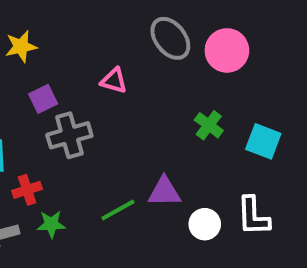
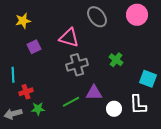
pink circle: (227, 50) -> (137, 15), moved
pink triangle: (114, 81) -> (69, 38), size x1.5
gray cross: (69, 135) -> (77, 65), moved
cyan square: (263, 141) -> (148, 79), moved

